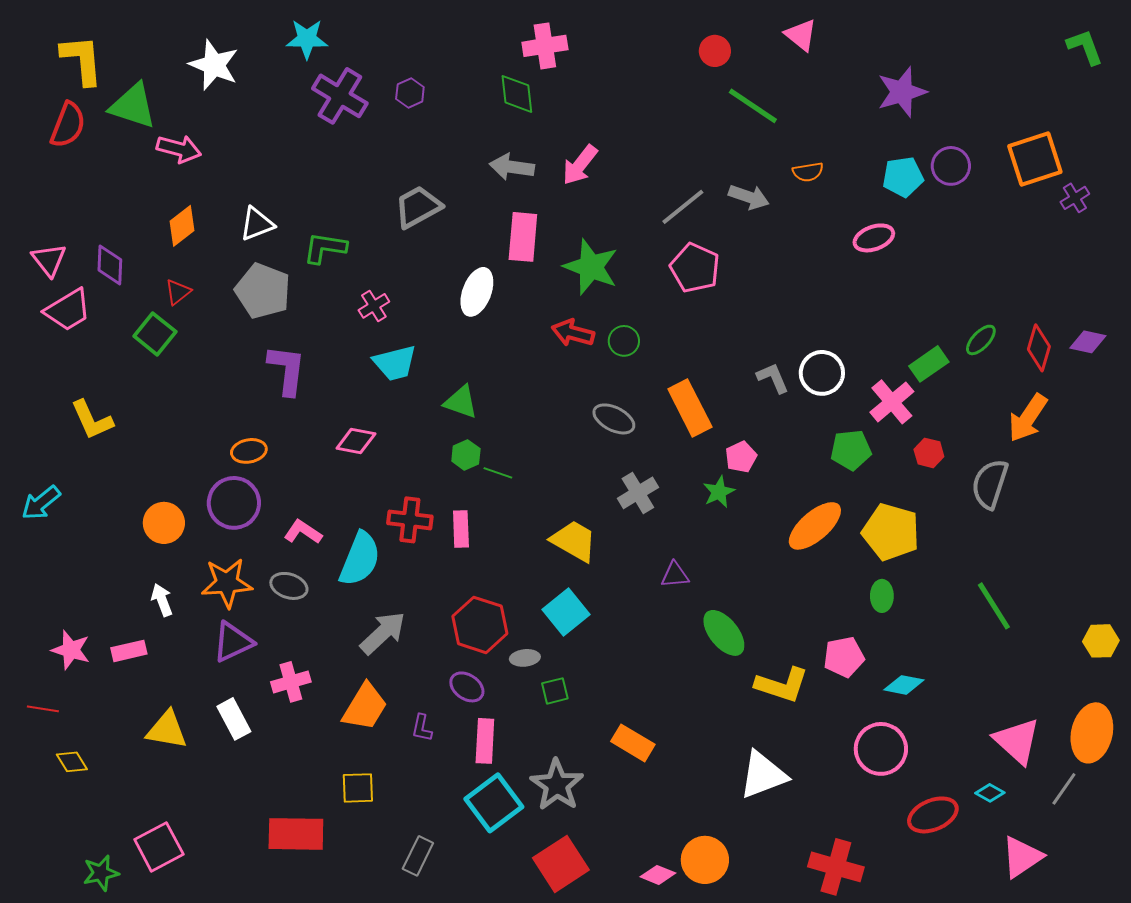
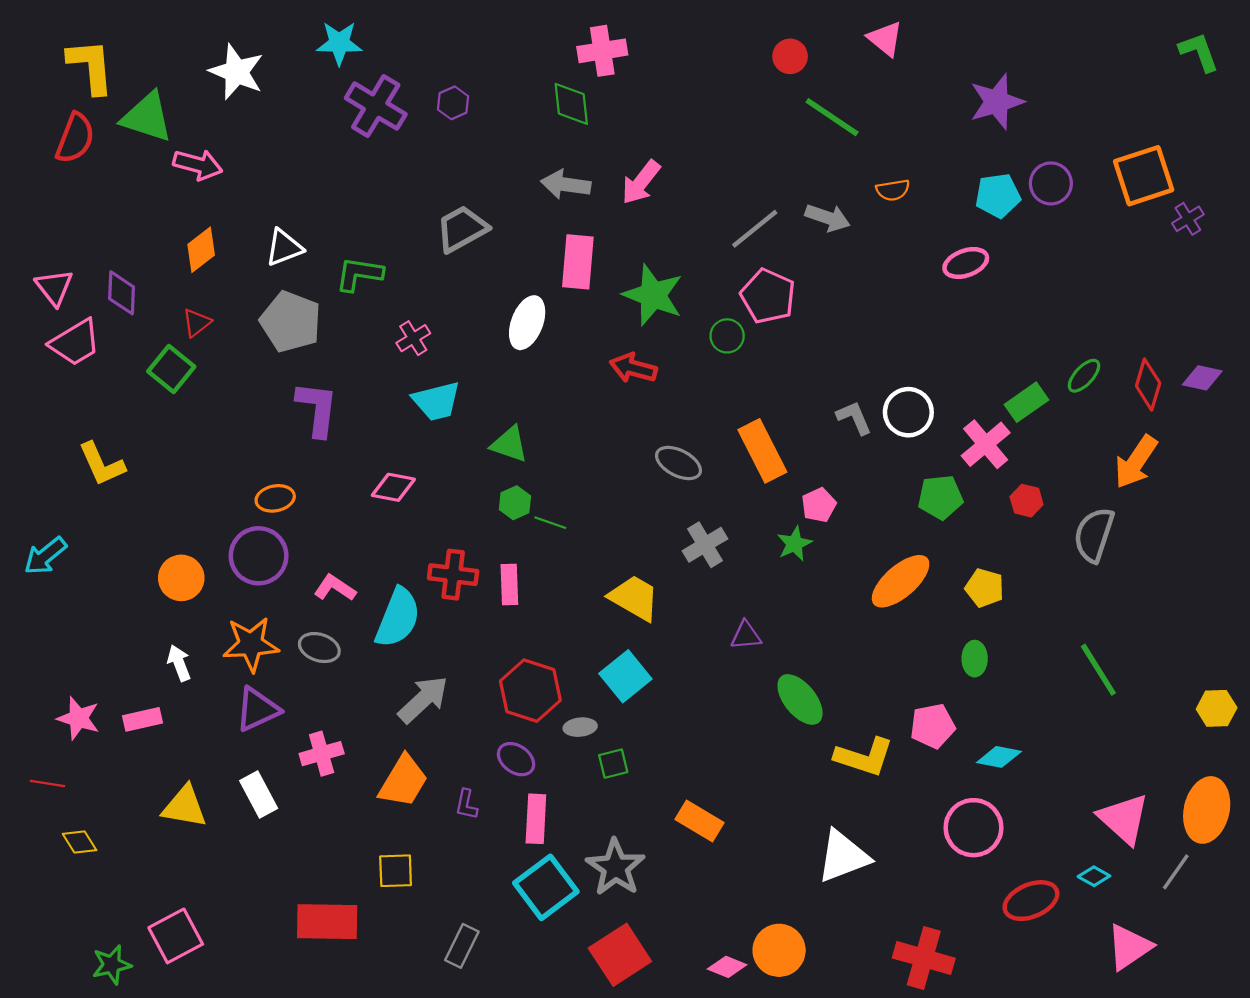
green circle: (624, 341) -> (727, 336), moved
yellow pentagon: (891, 532) -> (985, 588), size x0.6

